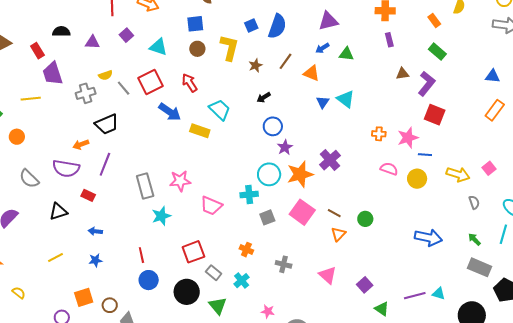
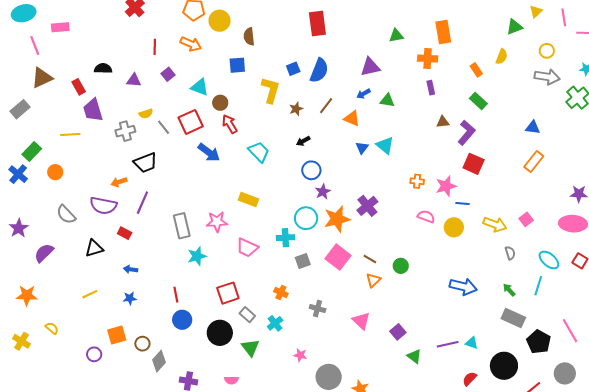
brown circle: (197, 49) -> (220, 103), moved
yellow rectangle: (200, 131) -> (249, 200), moved

